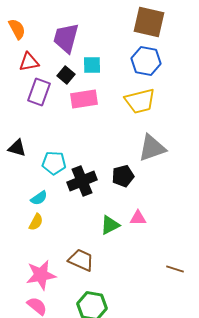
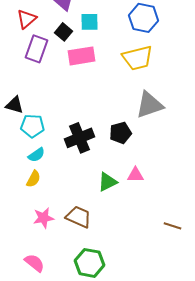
red triangle: (29, 62) -> (26, 19), turned -30
cyan pentagon: (54, 163) -> (32, 126), moved
pink star: (41, 275) -> (44, 218), moved, size x0.7

